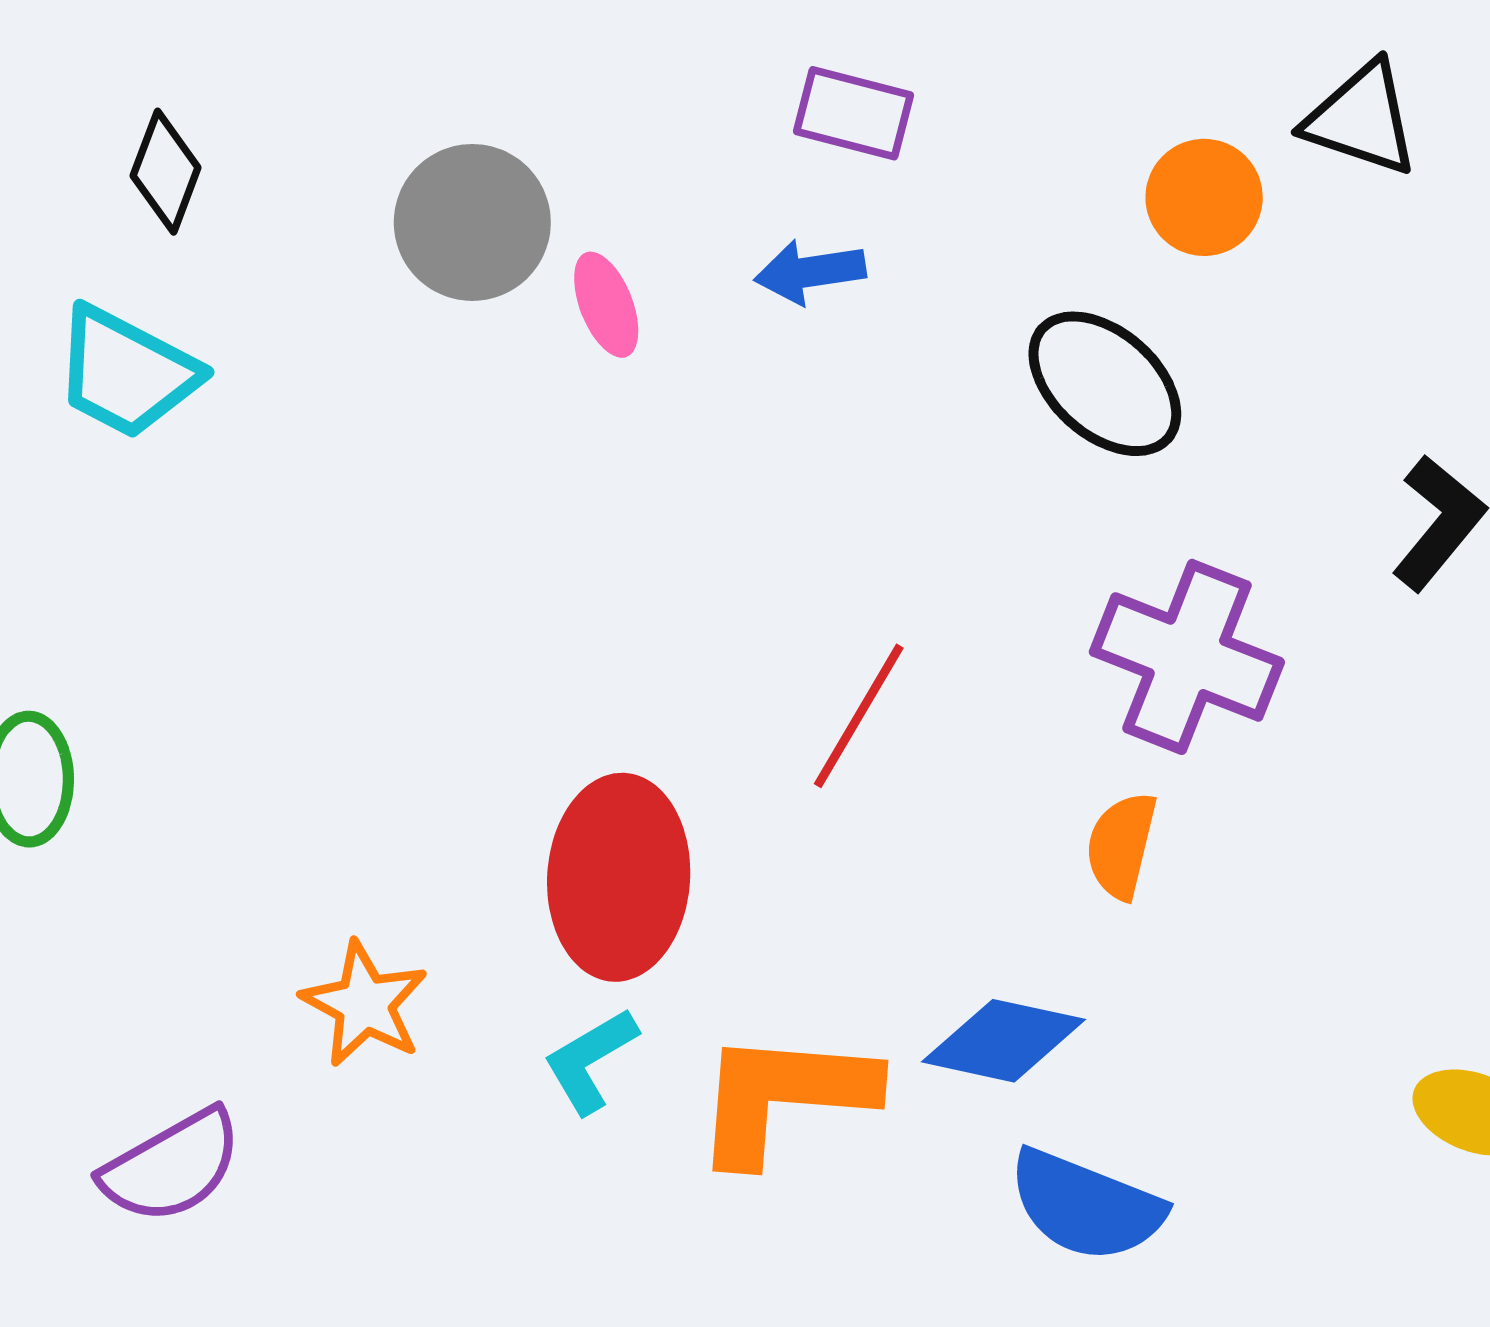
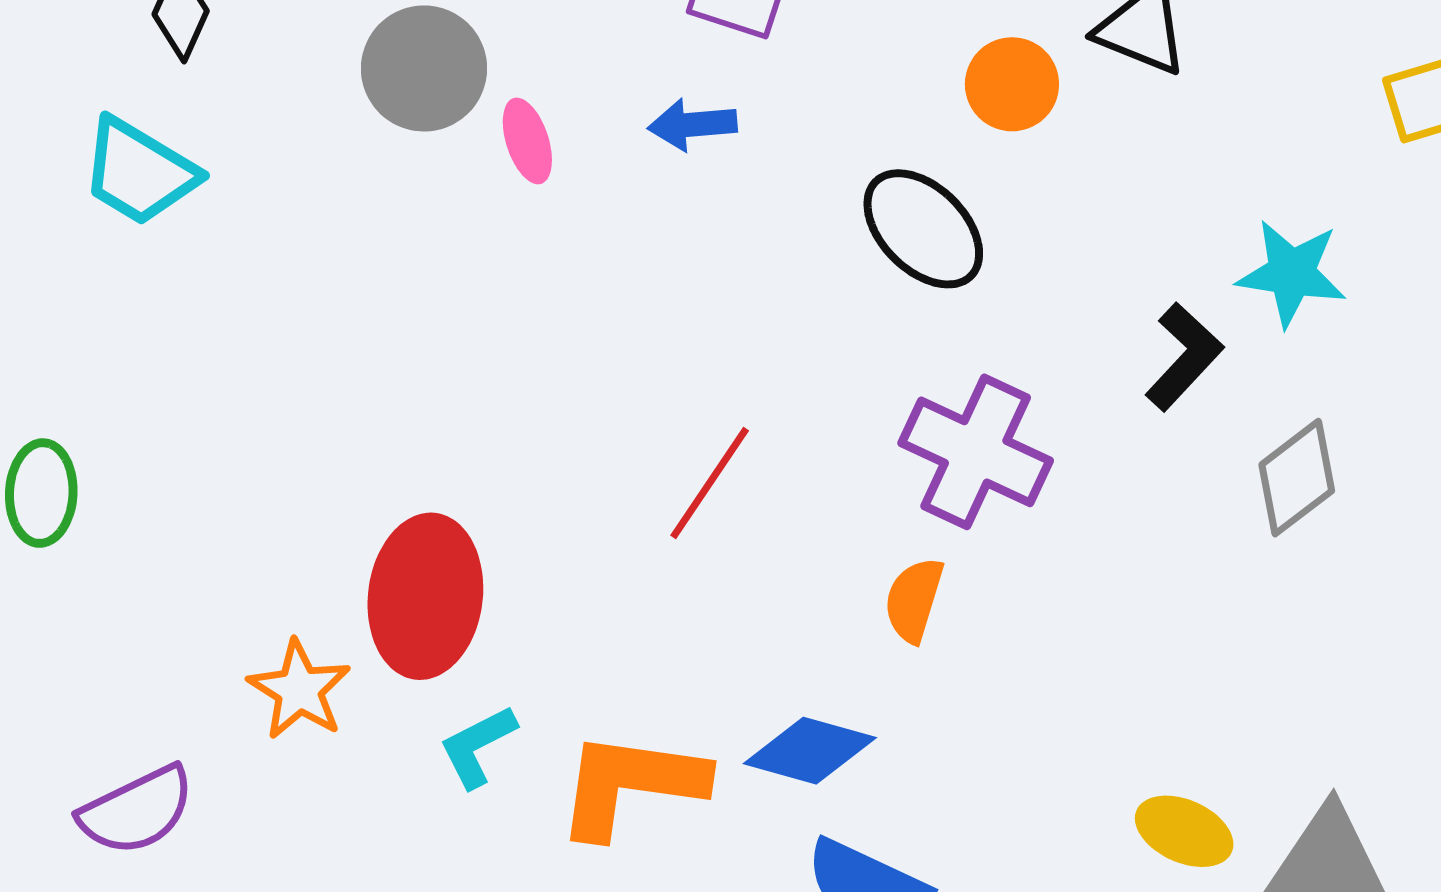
red ellipse: (619, 877) -> (425, 596), moved

